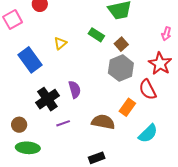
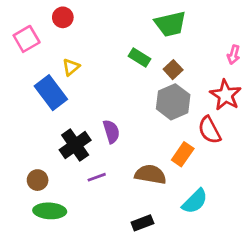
yellow triangle: (60, 43) -> (71, 67), moved
cyan semicircle: (148, 133) -> (195, 201), moved

